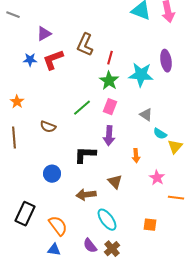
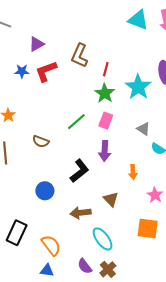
cyan star: (141, 75) -> (138, 87), turned 30
black L-shape: (85, 155) -> (79, 171), turned 140
orange square: (150, 225) -> (148, 229), moved, size x1.5

